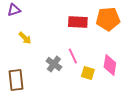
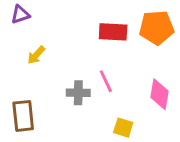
yellow arrow: (25, 38) -> (36, 55), turned 88
gray cross: (54, 64) -> (78, 93), turned -35
yellow square: (88, 73) -> (123, 128), moved

